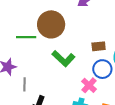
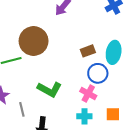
green L-shape: (63, 59) -> (50, 89), moved

